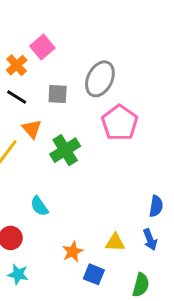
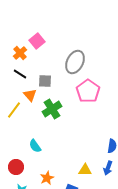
gray square: (58, 94) -> (45, 81), moved
blue arrow: (150, 239) -> (108, 168), turned 40
orange star: (73, 252) -> (47, 178), moved

